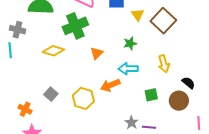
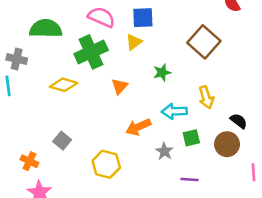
yellow triangle: (138, 15) -> (134, 42), moved, turned 32
cyan arrow: (128, 69) -> (174, 111), moved
yellow hexagon: (83, 98) -> (106, 164), moved
gray star: (132, 123) -> (164, 151), moved

